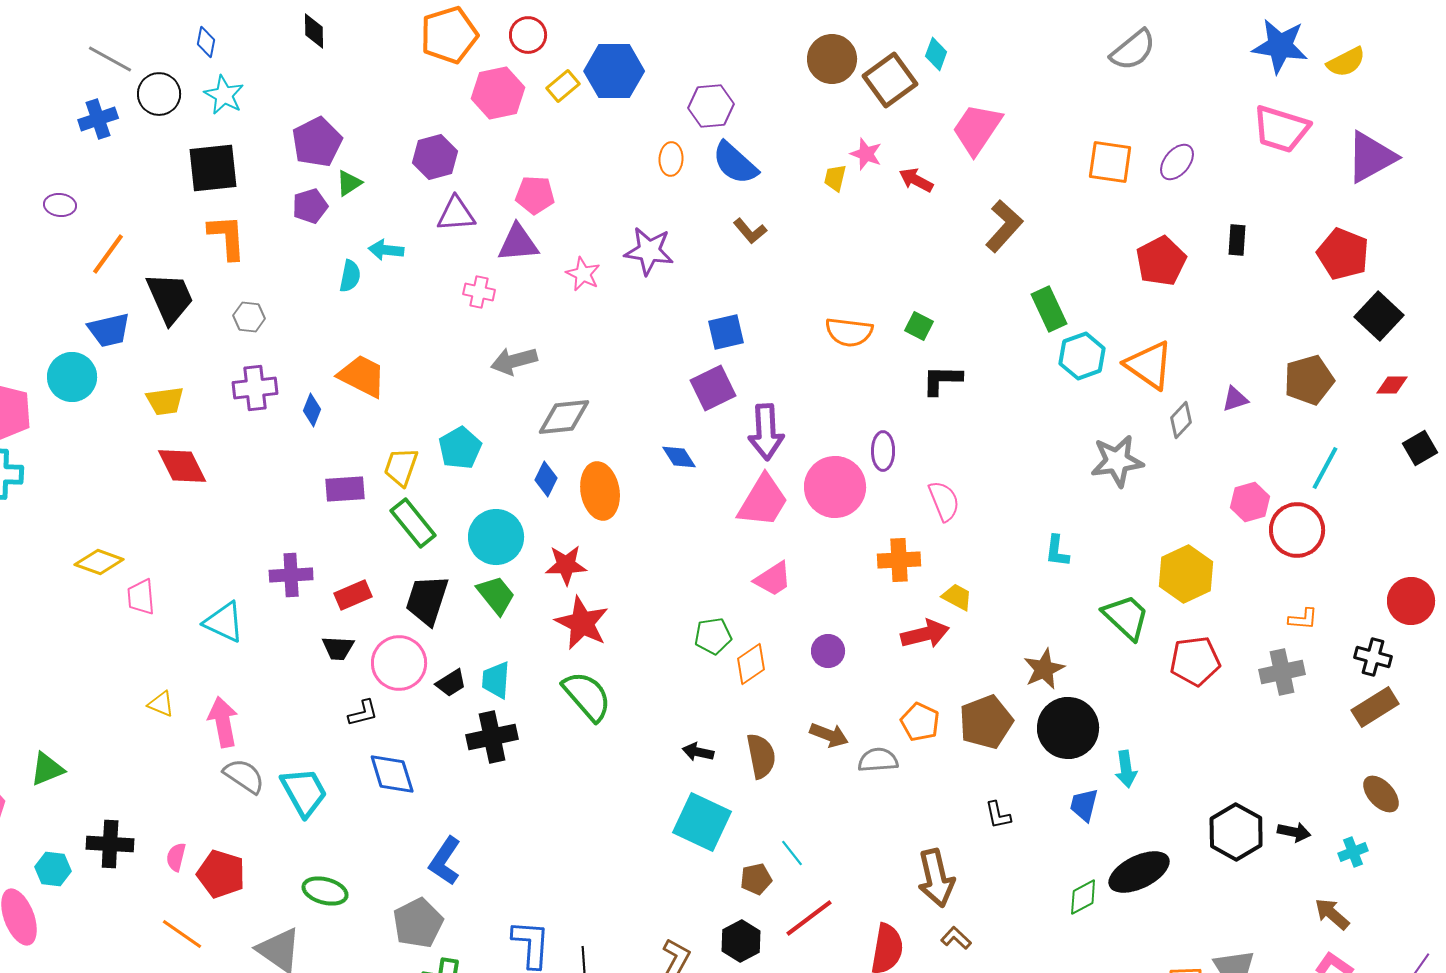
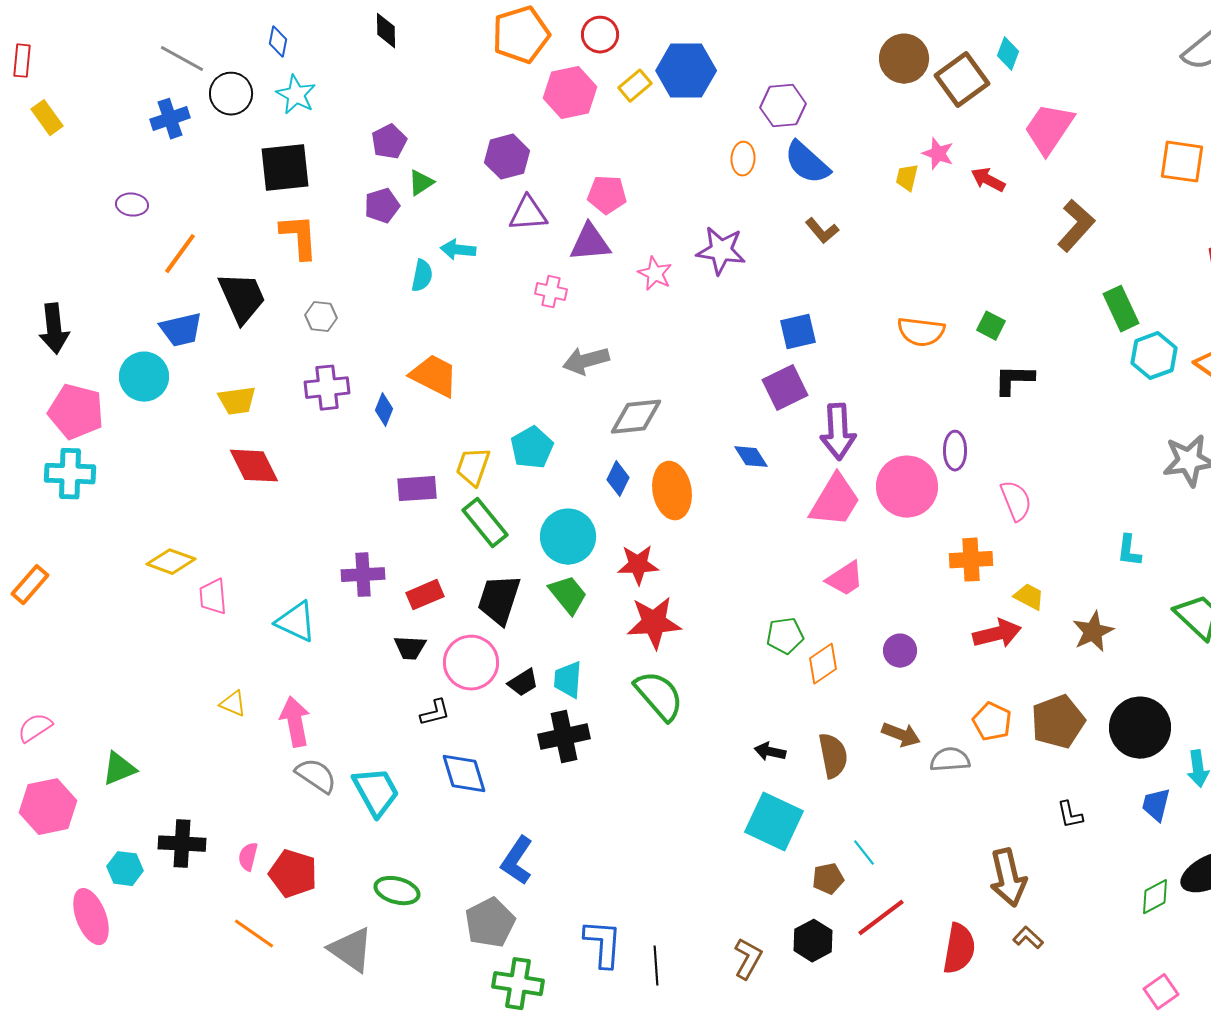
purple pentagon: (317, 142) -> (389, 142), size x0.7
red star: (582, 623) -> (654, 623), turned -30
brown star: (1044, 669) -> (1093, 632), moved

